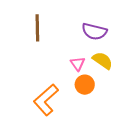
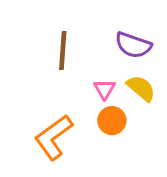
brown line: (37, 28) -> (63, 51), moved

